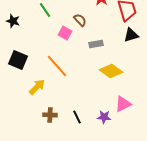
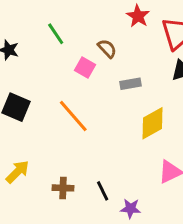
yellow diamond: (111, 71) -> (153, 123), turned -65
yellow arrow: (37, 87) -> (17, 172), moved
purple star: (104, 117) -> (131, 208), moved

